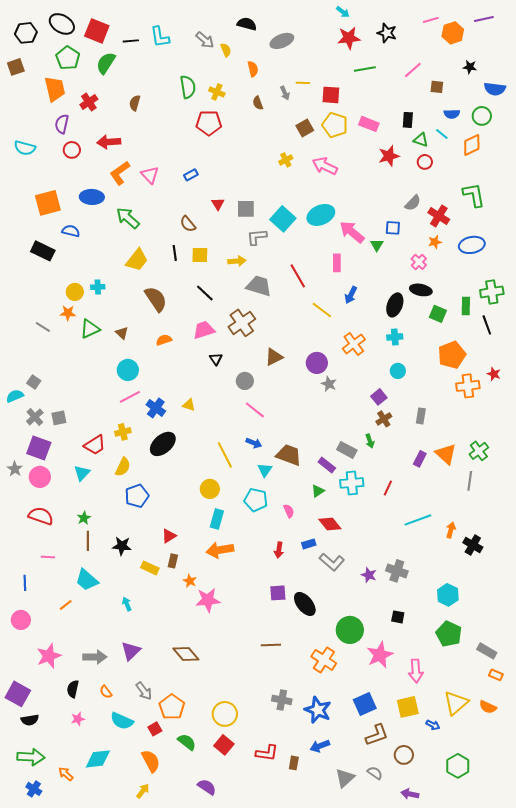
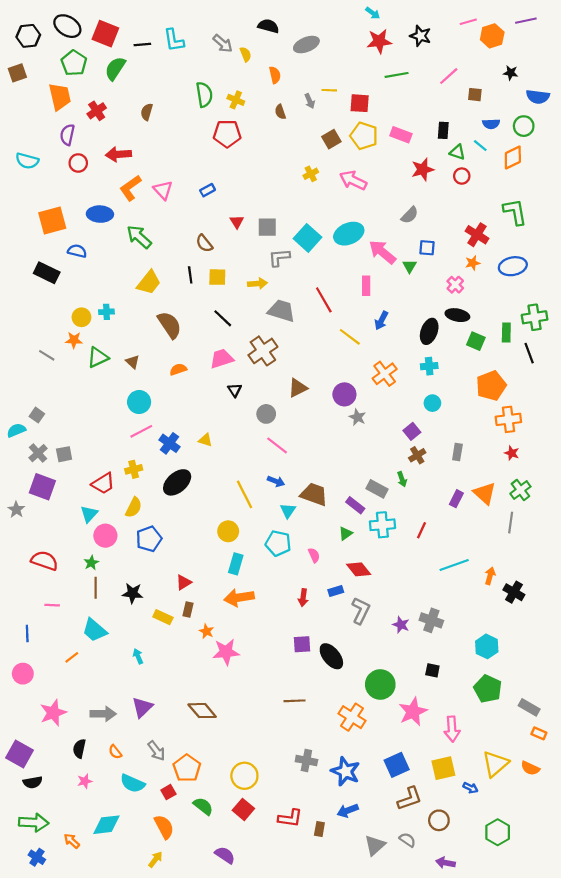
gray semicircle: (413, 203) -> (410, 215), moved
red star: (494, 374) -> (512, 453), moved
pink circle: (40, 477) -> (105, 536), moved
gray L-shape: (332, 562) -> (361, 611), turned -105

